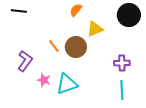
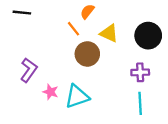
black circle: (129, 15) -> (148, 36), moved
yellow triangle: (95, 29) -> (109, 33), turned 48
orange line: (54, 46) -> (74, 29), moved

